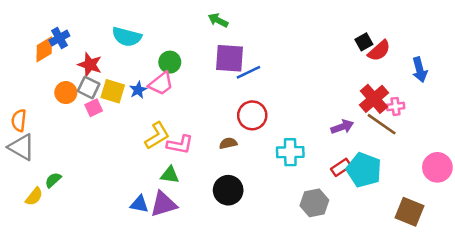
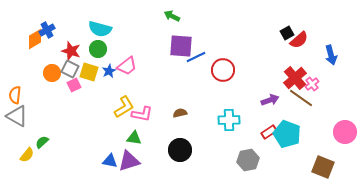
green circle: (170, 62) -> (98, 49), moved
pink cross: (396, 106) -> (312, 84), turned -32
red circle: (252, 115) -> (223, 70), moved

